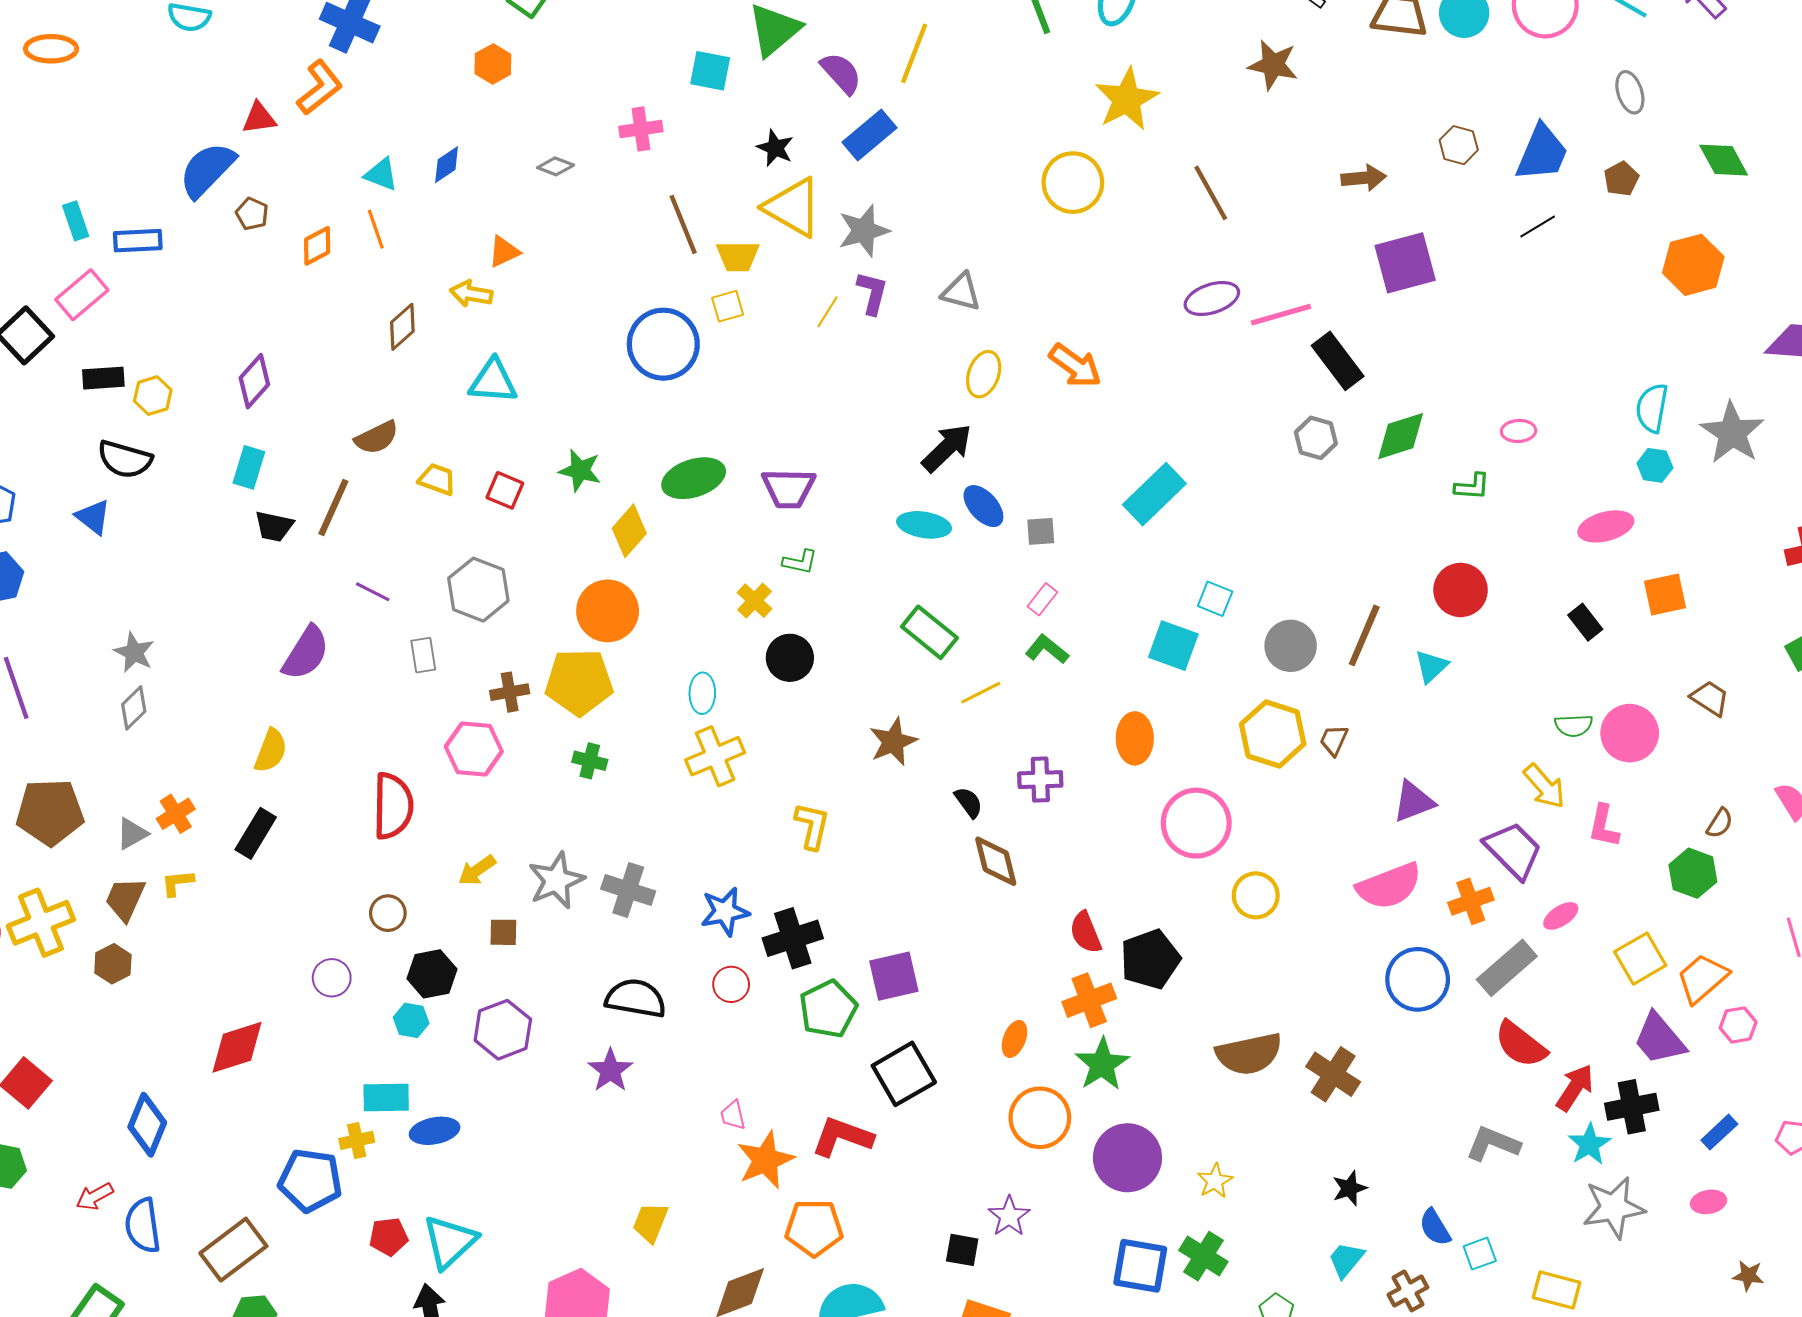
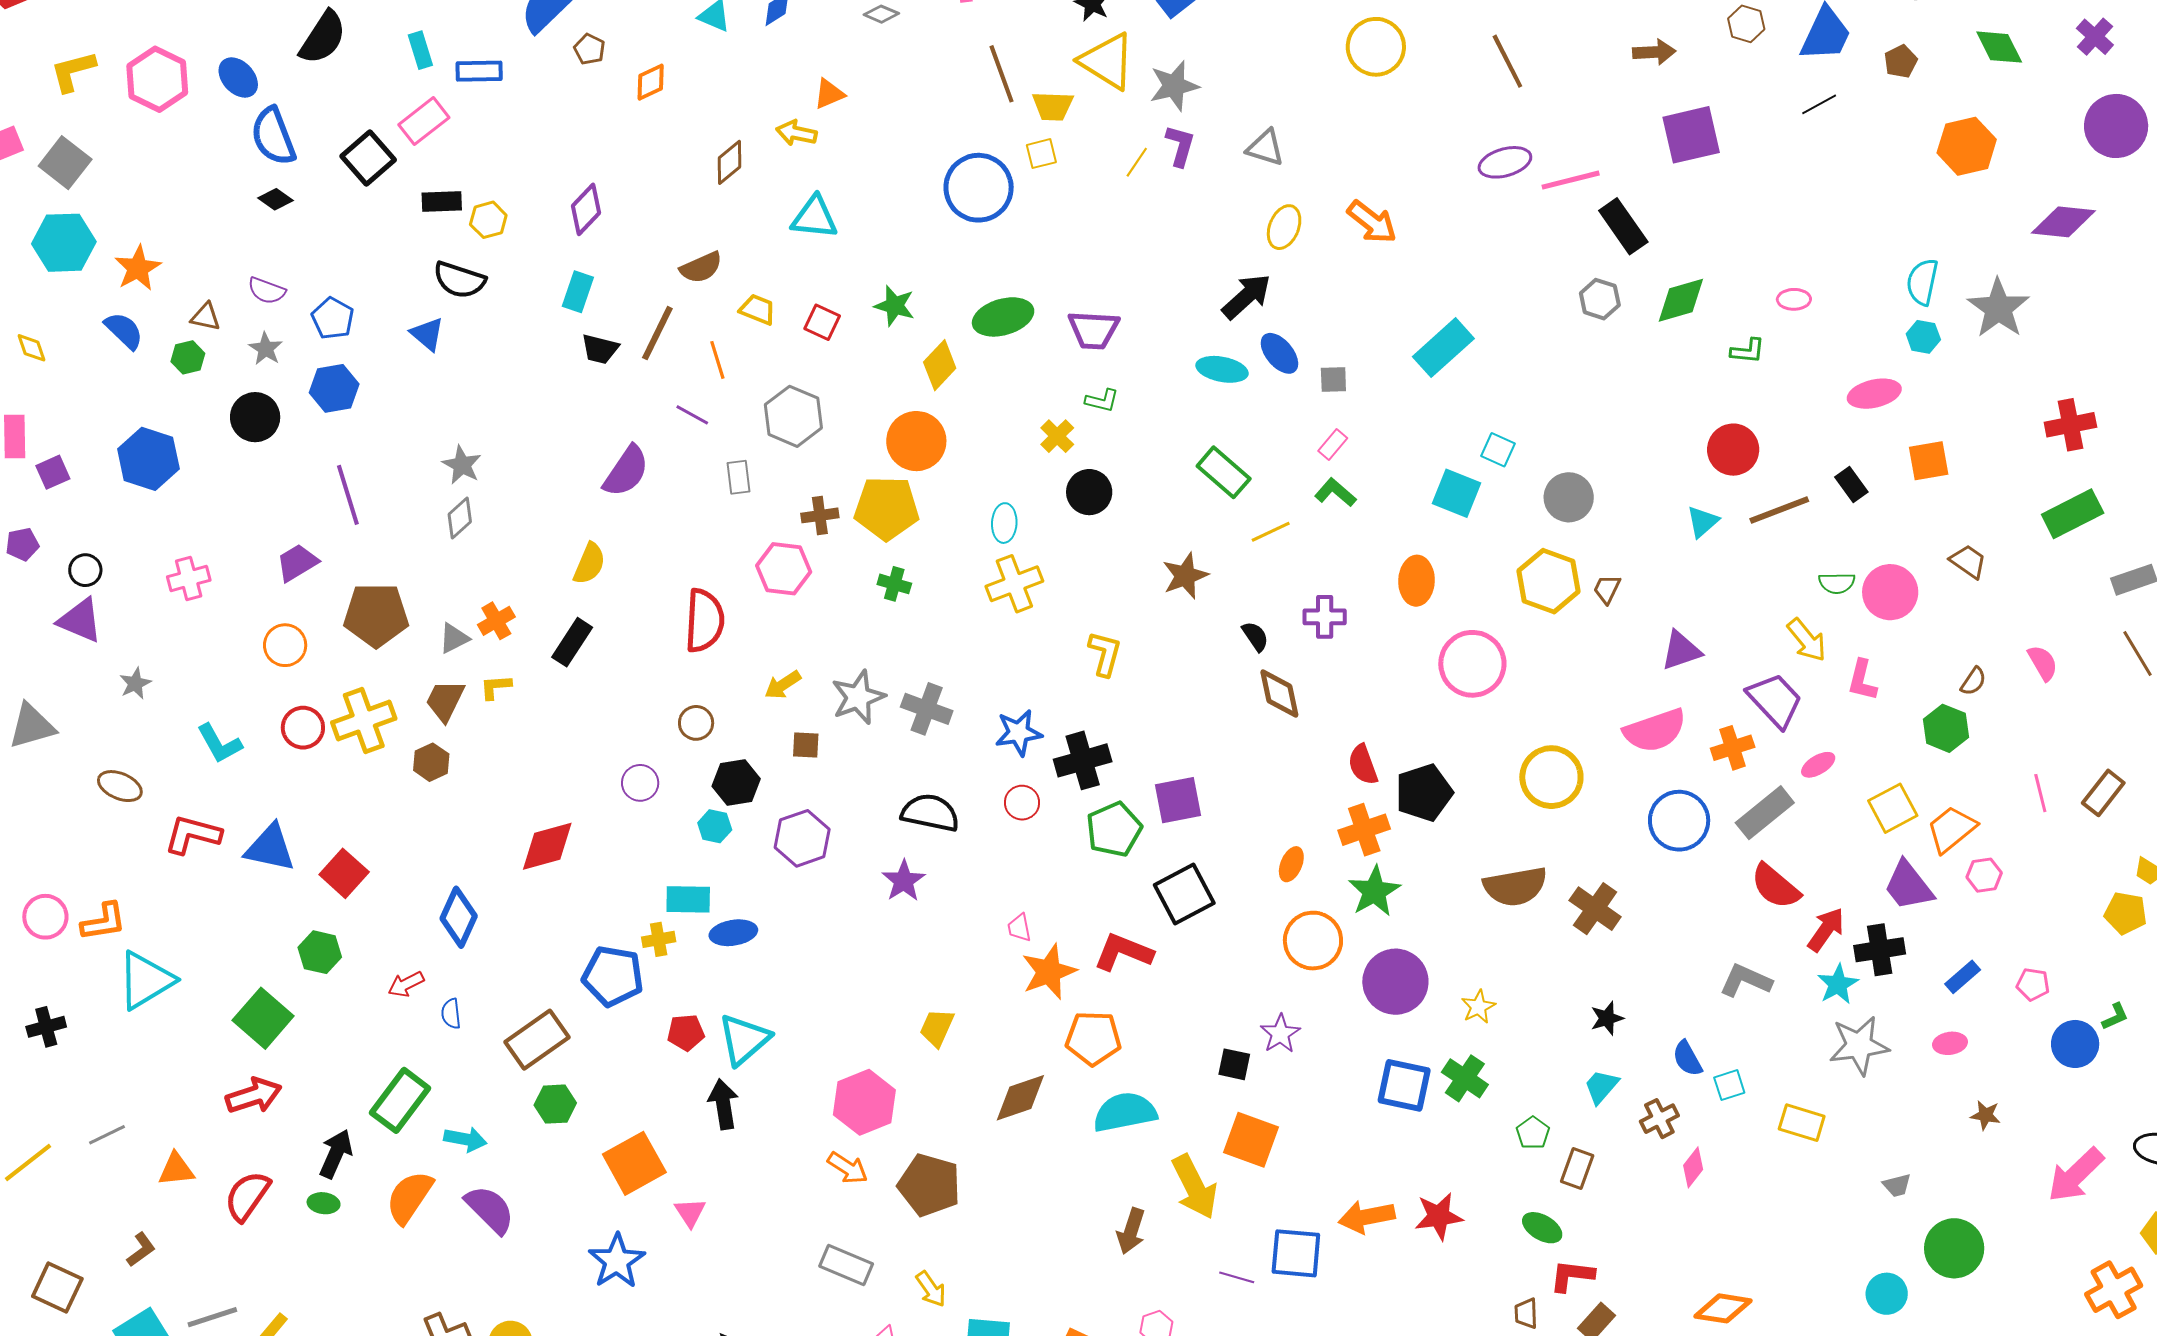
orange line: (376, 229) -> (717, 360), moved
brown line: (1364, 635) -> (1779, 510), moved, turned 44
yellow circle: (1256, 895) -> (1551, 777), moved, size x1.4
blue semicircle: (143, 1226) -> (451, 1014), size x0.6

